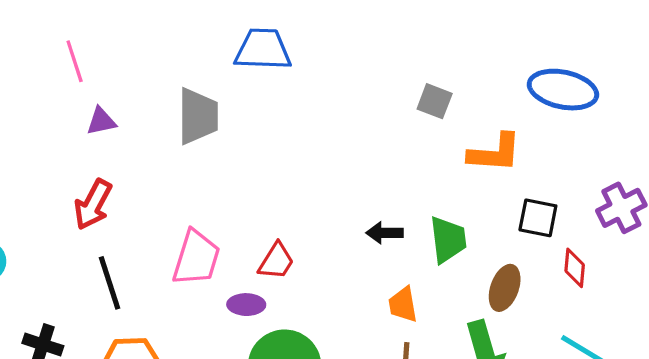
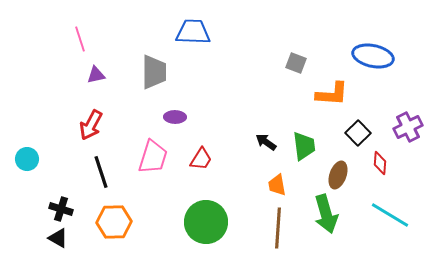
black square: (538, 218) -> (358, 133), turned 35
black arrow: (385, 233) -> (266, 142), turned 35
purple ellipse: (246, 305) -> (175, 117), moved

